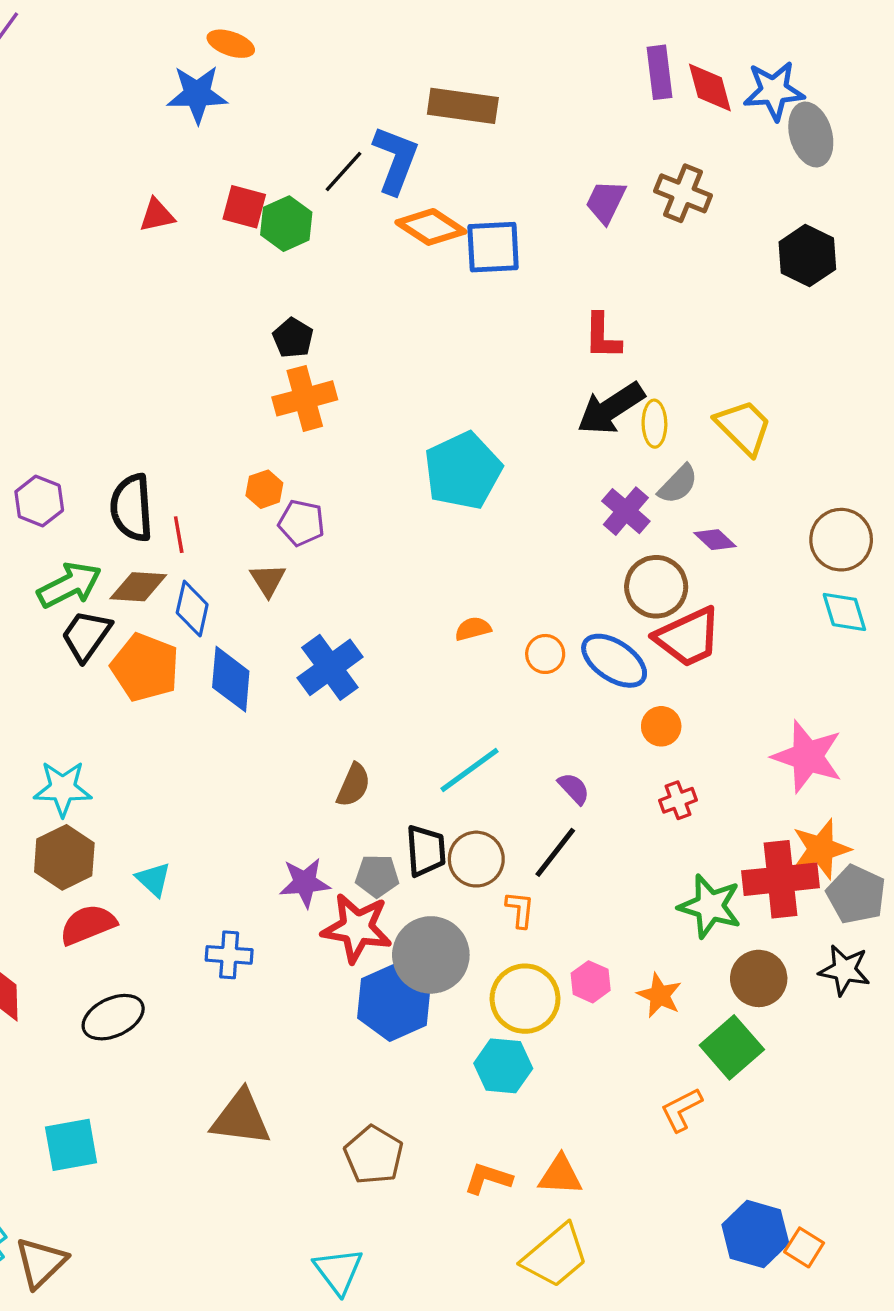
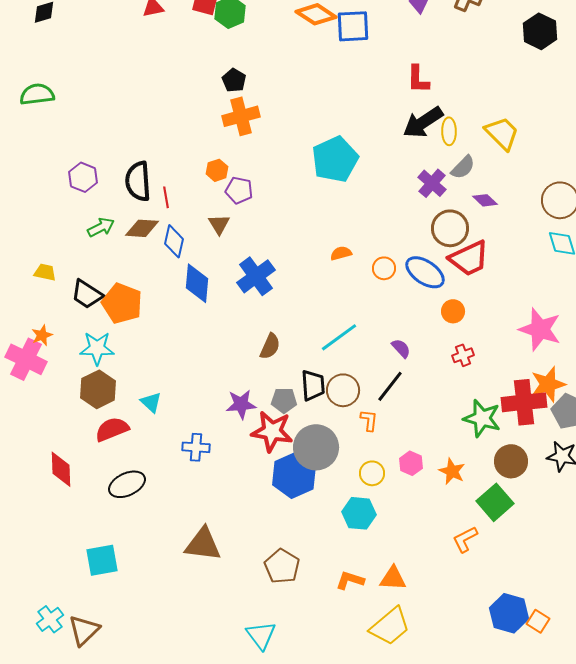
green arrow: (69, 585) -> (101, 227), size x0.7
black trapezoid: (86, 635) -> (87, 294), moved, turned -92
orange pentagon: (145, 667) -> (122, 303), moved
yellow circle: (525, 999) -> (372, 473), size x0.6

